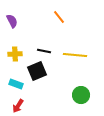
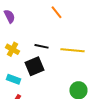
yellow cross: (15, 54) -> (12, 49), turned 32

